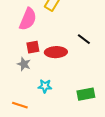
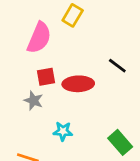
green rectangle: (86, 94) -> (120, 142), turned 60

